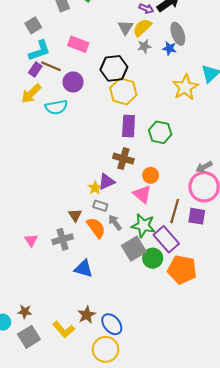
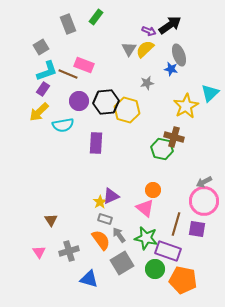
gray star: (144, 46) -> (147, 83), moved
brown line: (51, 66) -> (68, 74), moved
black hexagon: (114, 68) -> (106, 102), moved
purple rectangle: (129, 126) -> (96, 143), moved
brown cross: (123, 159) -> (174, 137), moved
brown triangle: (75, 215) -> (51, 220), moved
purple rectangle: (166, 239) -> (168, 251), turned -30
gray square: (134, 249) -> (122, 263), moved

